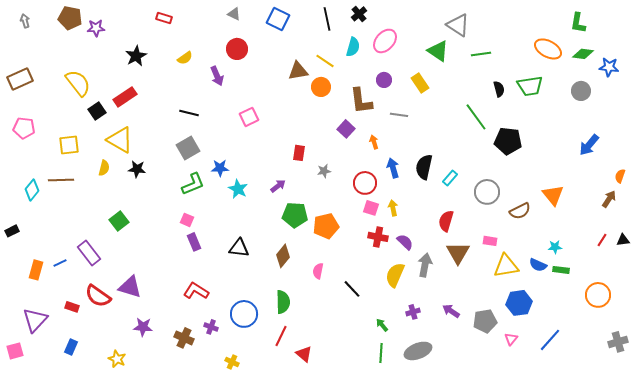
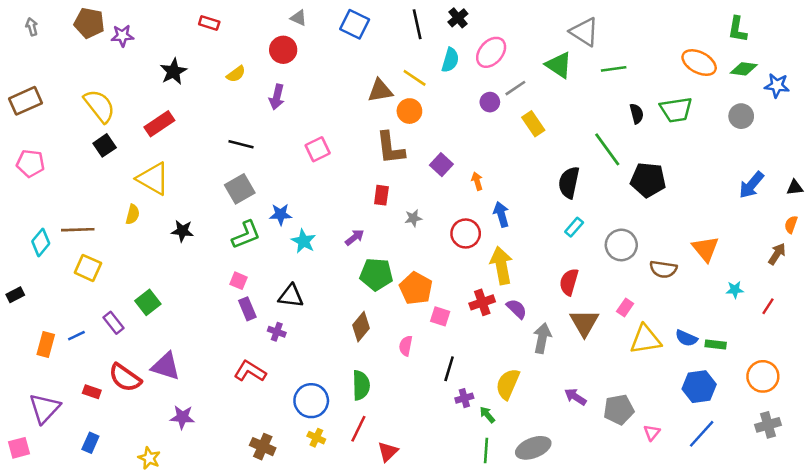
red circle: (237, 49) -> (283, 50), moved
purple arrow: (217, 76) -> (277, 97), turned 36
yellow rectangle: (420, 83) -> (533, 124), moved
brown L-shape: (361, 101) -> (390, 148), moved
black square: (97, 111) -> (105, 145), moved
gray line: (399, 115) -> (515, 88), moved, turned -42
yellow square: (69, 145) -> (88, 268), moved, turned 30
black semicircle: (424, 167) -> (569, 182), moved
black star: (137, 169) -> (182, 231), moved
pink square: (371, 208) -> (440, 316), moved
yellow arrow: (393, 208) -> (501, 265), size x1.8
brown semicircle: (520, 211) -> (663, 269), turned 35
green square: (119, 221) -> (148, 302), moved
orange pentagon: (326, 226) -> (416, 288), turned -30
red cross: (378, 237) -> (482, 302), turned -30
black triangle: (623, 240) -> (795, 188), moved
pink rectangle: (490, 241) -> (625, 307), turned -64
cyan star: (555, 247) -> (735, 290), moved
black triangle: (239, 248) -> (291, 296), moved
purple rectangle: (89, 253) -> (113, 323), size x0.7
yellow semicircle: (395, 275) -> (508, 384), moved
black line: (352, 289) -> (449, 369), turned 60
blue hexagon: (519, 303) -> (699, 387), moved
purple cross: (413, 312) -> (464, 398), moved
purple cross: (211, 327) -> (277, 332), moved
brown cross: (184, 338) -> (263, 447), moved
gray cross: (618, 342) -> (768, 425), moved
red triangle: (304, 354) -> (388, 452), turned 36
yellow cross: (232, 362) -> (316, 438), moved

